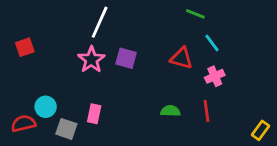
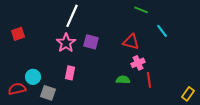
cyan line: (212, 43) -> (162, 31), moved
pink cross: (215, 76) -> (138, 63), moved
pink rectangle: (94, 114) -> (70, 73), moved

